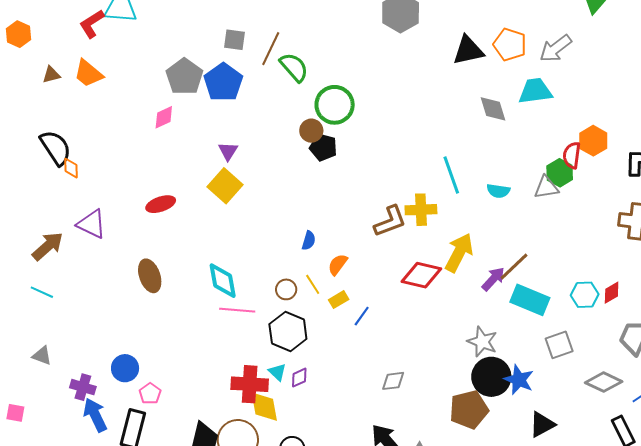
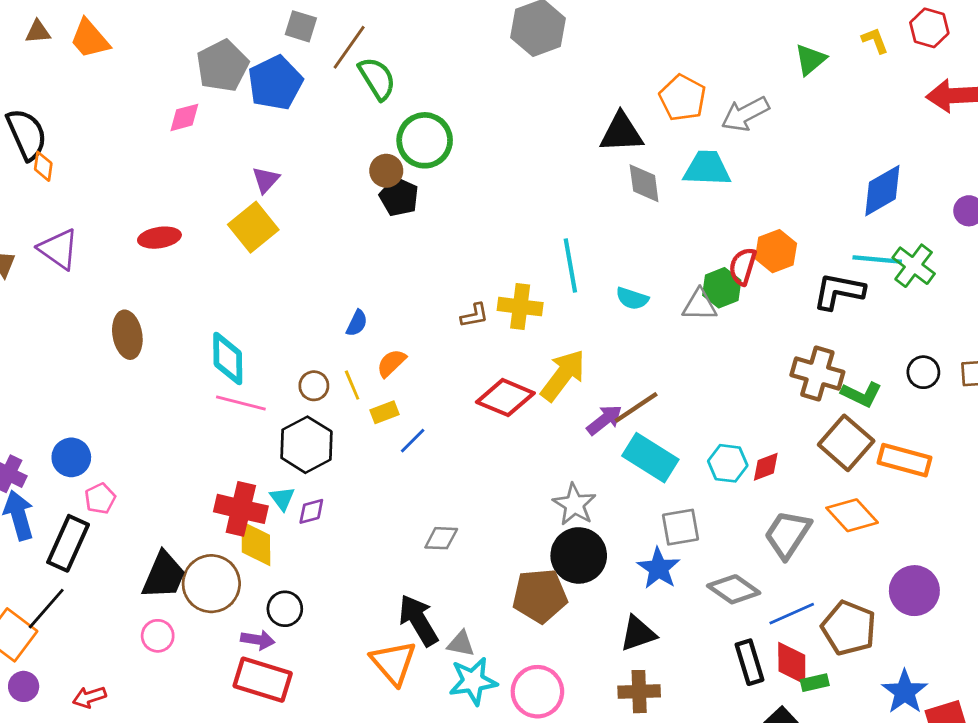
black triangle: (468, 50) -> (621, 133), moved
brown L-shape: (390, 221) -> (474, 315), size x0.6
blue star: (519, 380) -> (659, 568), moved

